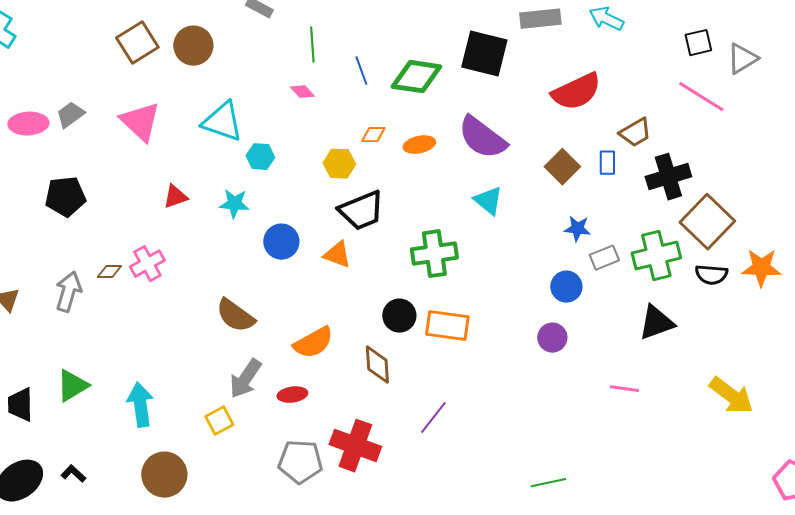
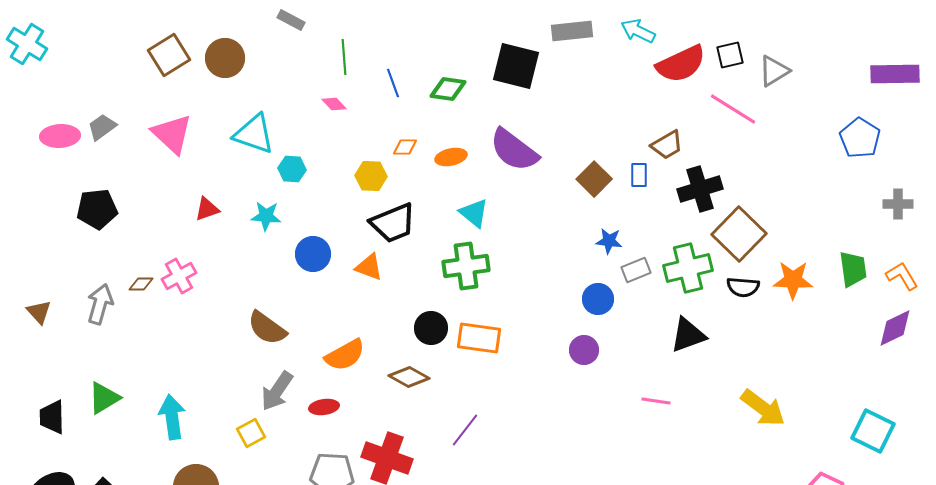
green diamond: (416, 77) -> (448, 89), size x0.7
red semicircle: (576, 92) -> (681, 64), moved
cyan triangle: (488, 201) -> (474, 213), moved
brown diamond: (377, 365) -> (409, 377), turned -57

